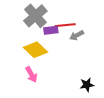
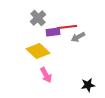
gray cross: (35, 16) -> (38, 18), size x0.7
pink arrow: (31, 74) -> (46, 75), moved

